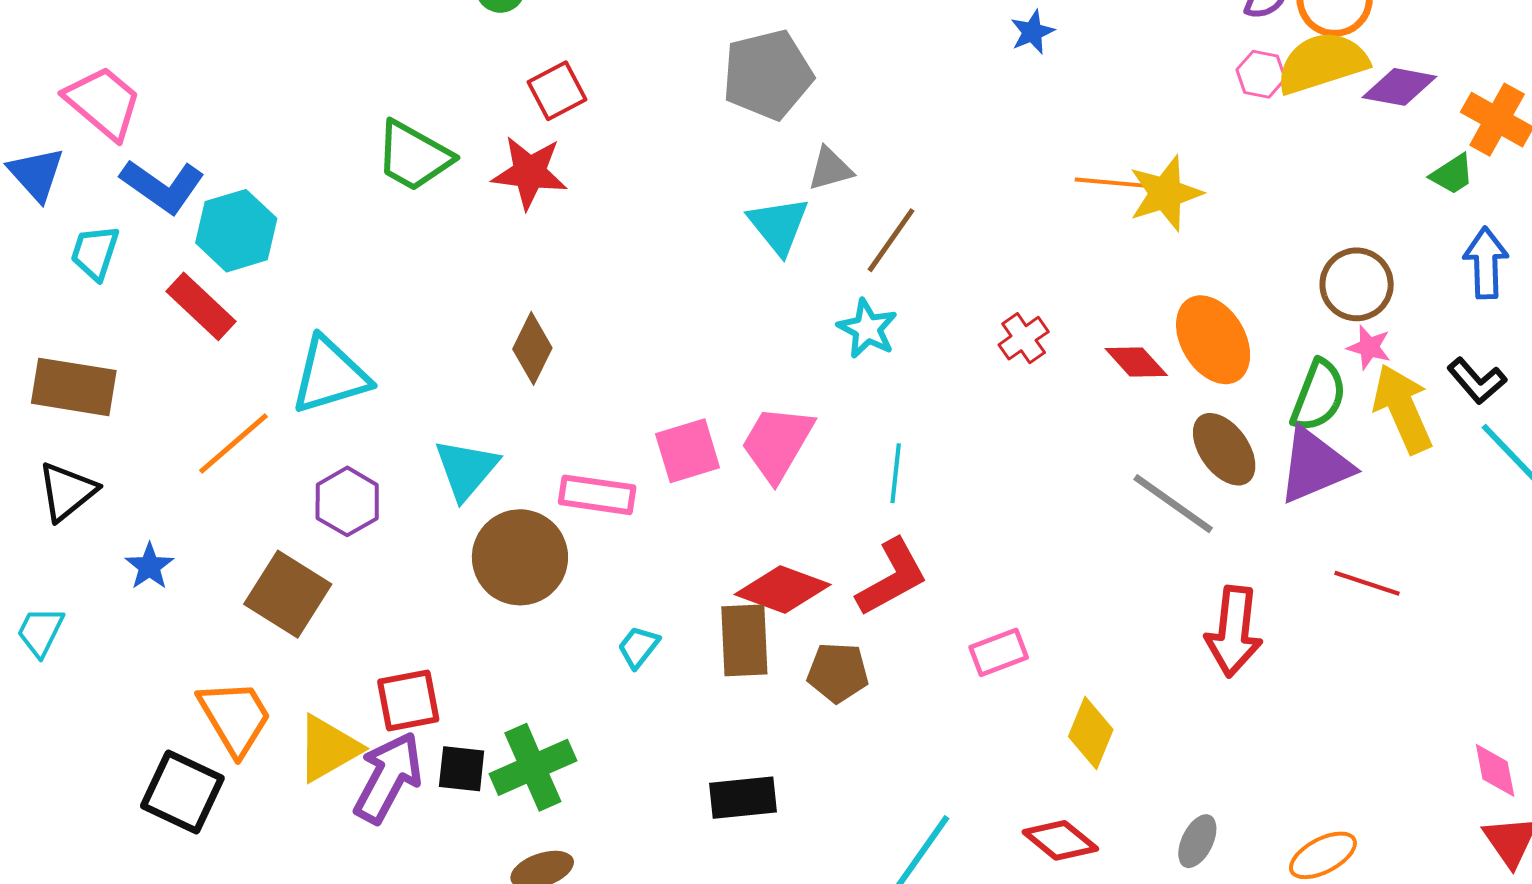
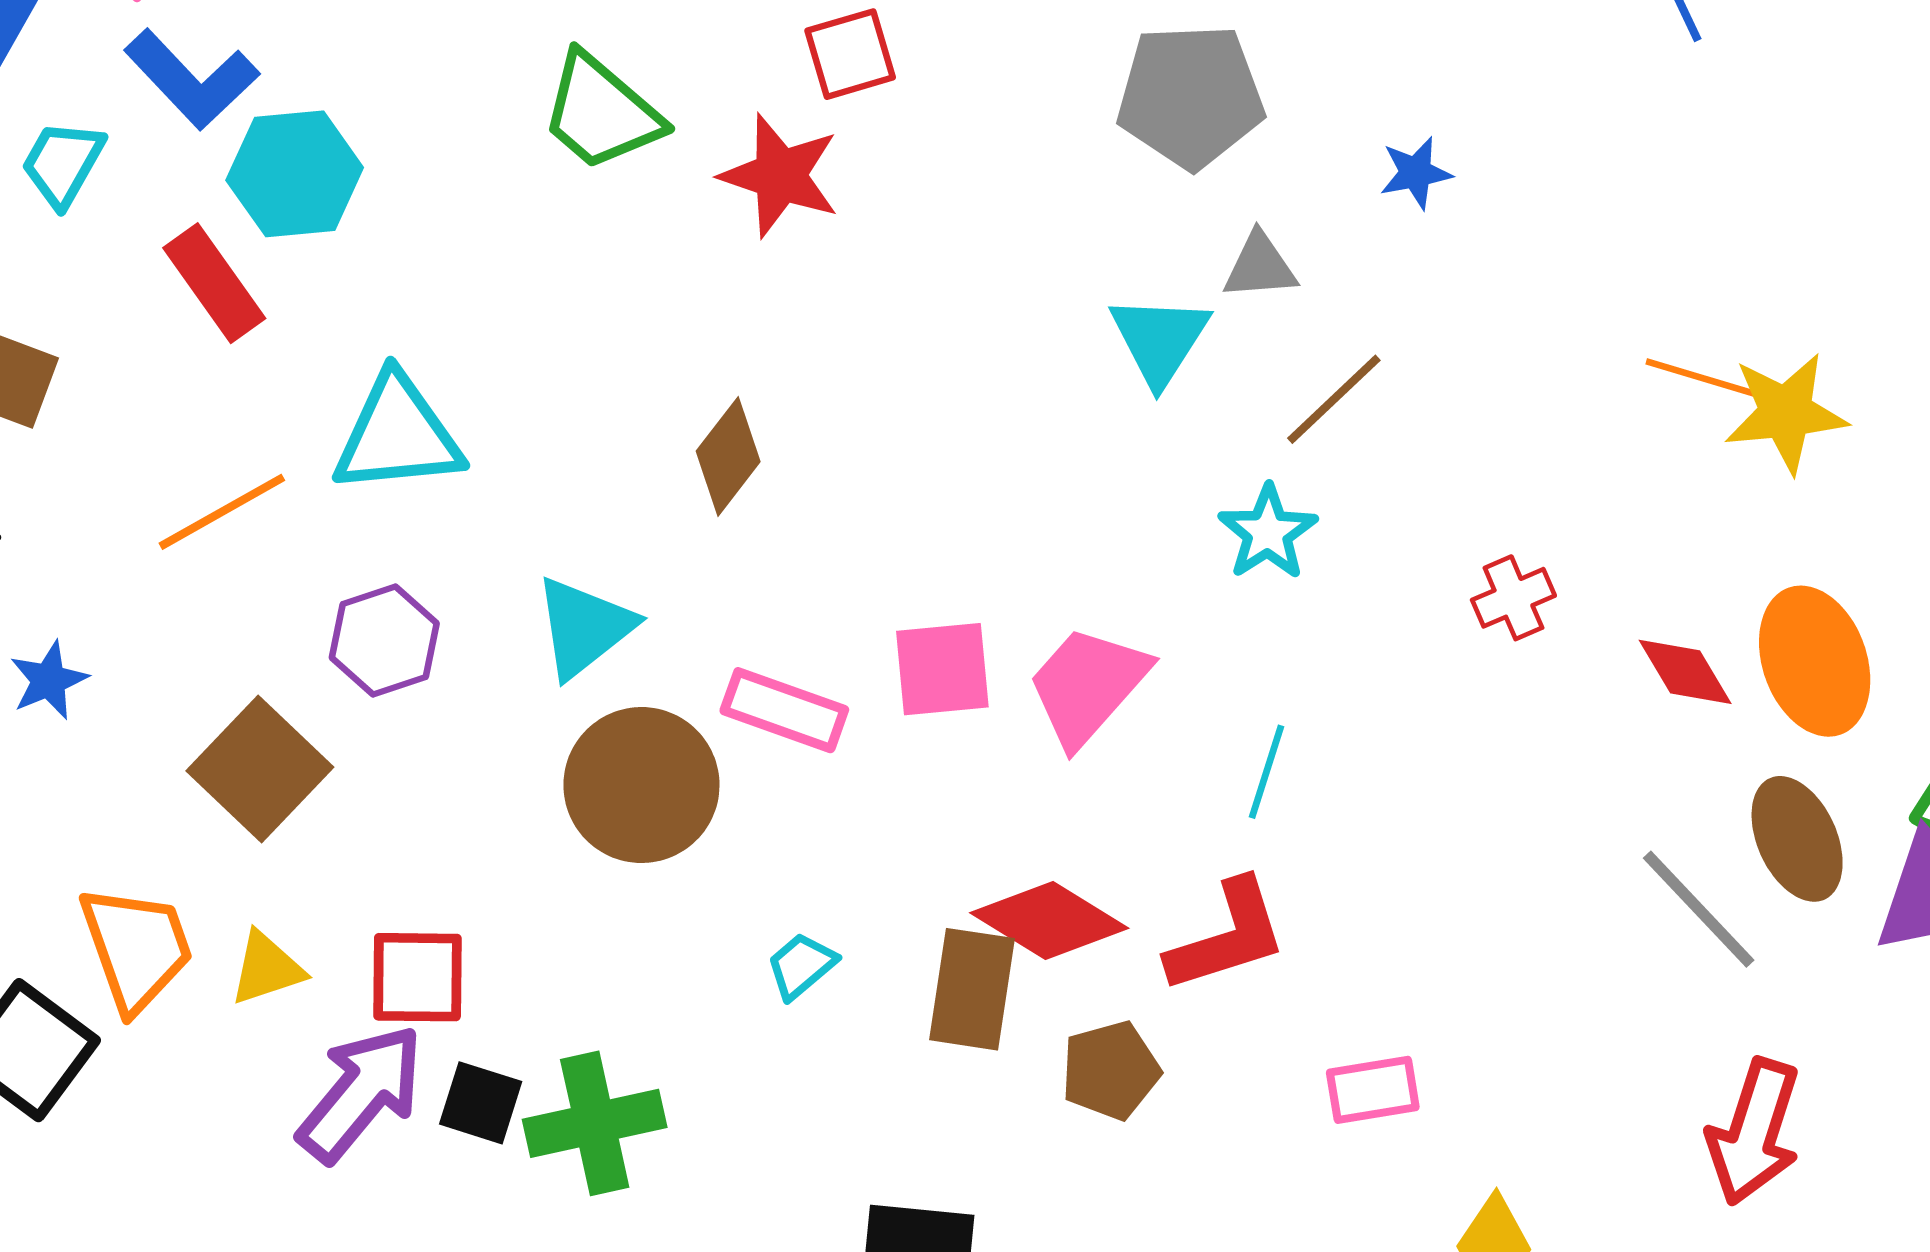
blue star: (1032, 32) -> (1416, 173), moved
brown pentagon: (838, 673) -> (1110, 1070), turned -30
yellow triangle: (328, 748) -> (267, 968), moved, size x0.7

